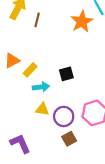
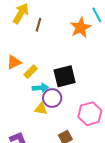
black square: (66, 74) -> (65, 76), size x1.6
purple circle: (64, 116) -> (52, 98), moved

